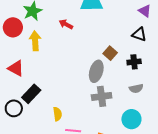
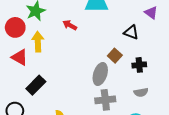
black triangle: (139, 34) -> (131, 32), moved
red triangle: (16, 68) -> (20, 57), moved
black rectangle: (31, 94) -> (36, 85), moved

